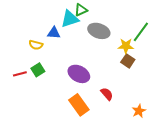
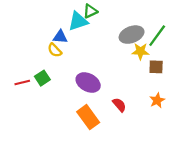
gray ellipse: (99, 31) -> (132, 35), moved, turned -40
yellow semicircle: (36, 45) -> (55, 50), moved, turned 32
brown square: (128, 61) -> (156, 67), moved, turned -32
orange star: (139, 111) -> (157, 100), moved

